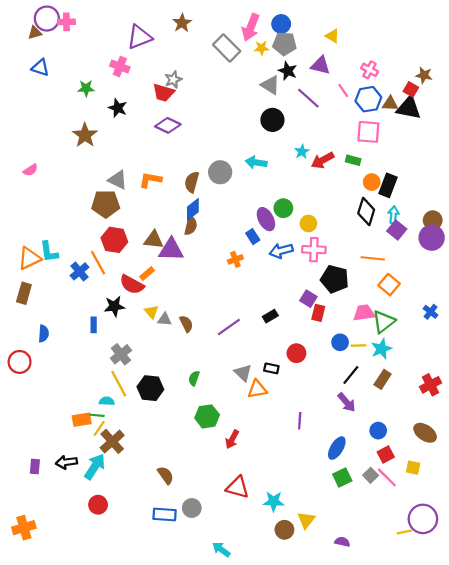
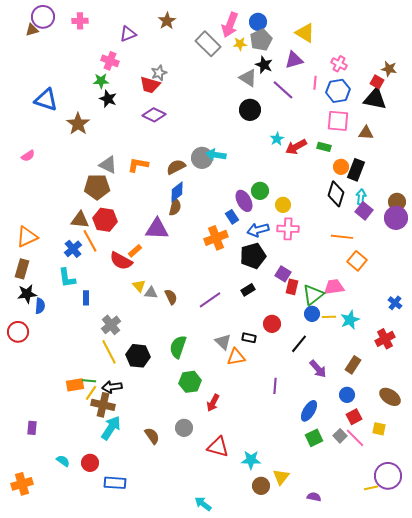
pink cross: (66, 22) -> (80, 21), moved
yellow triangle: (332, 36) -> (305, 33), size x1.5
purple triangle: (139, 37) -> (128, 34), size x0.7
gray pentagon: (284, 44) -> (261, 40), turned -30
purple triangle: (320, 65) -> (294, 60), turned -30
blue triangle: (40, 68) -> (46, 100), moved, size x1.4
green star: (86, 88) -> (101, 81), moved
pink line: (343, 90) -> (315, 83), turned 40
brown triangle: (390, 104) -> (366, 133), moved
cyan arrow: (256, 162) -> (216, 155), moved
brown semicircle: (192, 182) -> (176, 167), turned 48
brown triangle: (154, 240) -> (80, 220), moved
cyan L-shape: (49, 252) -> (67, 278), moved
orange cross: (235, 259) -> (216, 238), size x1.6
black pentagon: (335, 279) -> (253, 256), moved, turned -30
black star: (114, 306) -> (27, 294), moved
blue cross: (431, 312) -> (395, 303), moved
green triangle: (384, 322) -> (313, 295), moved
black line: (351, 375) -> (299, 344), moved
green semicircle: (194, 378) -> (178, 347), size x1.6
brown rectangle: (383, 379) -> (353, 365), moved
red cross: (431, 385) -> (385, 339), moved
cyan semicircle: (107, 401) -> (63, 461), moved, turned 32
brown cross: (112, 441) -> (103, 405), turned -35
black arrow: (66, 462) -> (112, 387), moved
cyan arrow: (95, 467) -> (111, 428), moved
gray circle: (192, 508) -> (184, 428), moved
blue rectangle: (165, 515) -> (115, 483), moved

